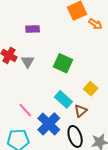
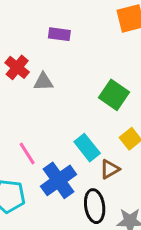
gray triangle: (28, 62) -> (43, 82), turned 48
green square: (63, 63) -> (114, 95), moved

